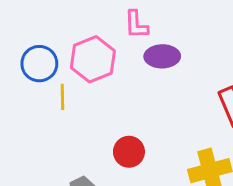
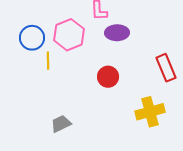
red circle: (129, 152) -> (108, 77), moved

